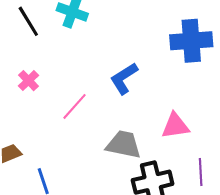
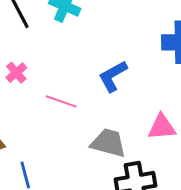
pink line: (75, 106) -> (61, 101), turned 64

